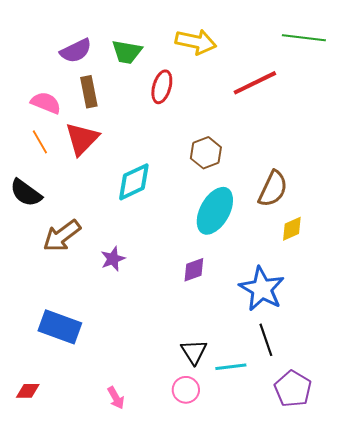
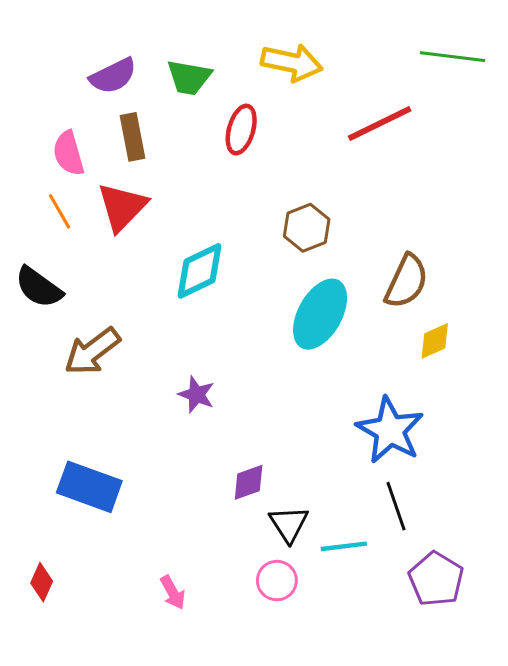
pink semicircle: (46, 103) -> (68, 153), turned -128
purple star: (113, 259) -> (196, 394), moved, turned -30
purple diamond: (194, 270) -> (249, 482), moved
red diamond: (28, 391) -> (42, 582), turned -65

